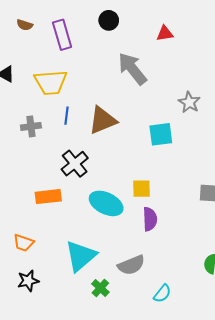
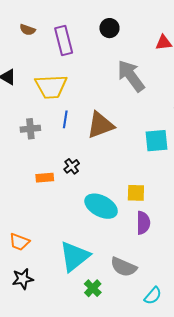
black cross: (75, 164) -> (72, 166), size x0.6
orange rectangle: (48, 197) -> (45, 178), moved, size x0.7
gray semicircle: (131, 265) -> (124, 267), turned 44

